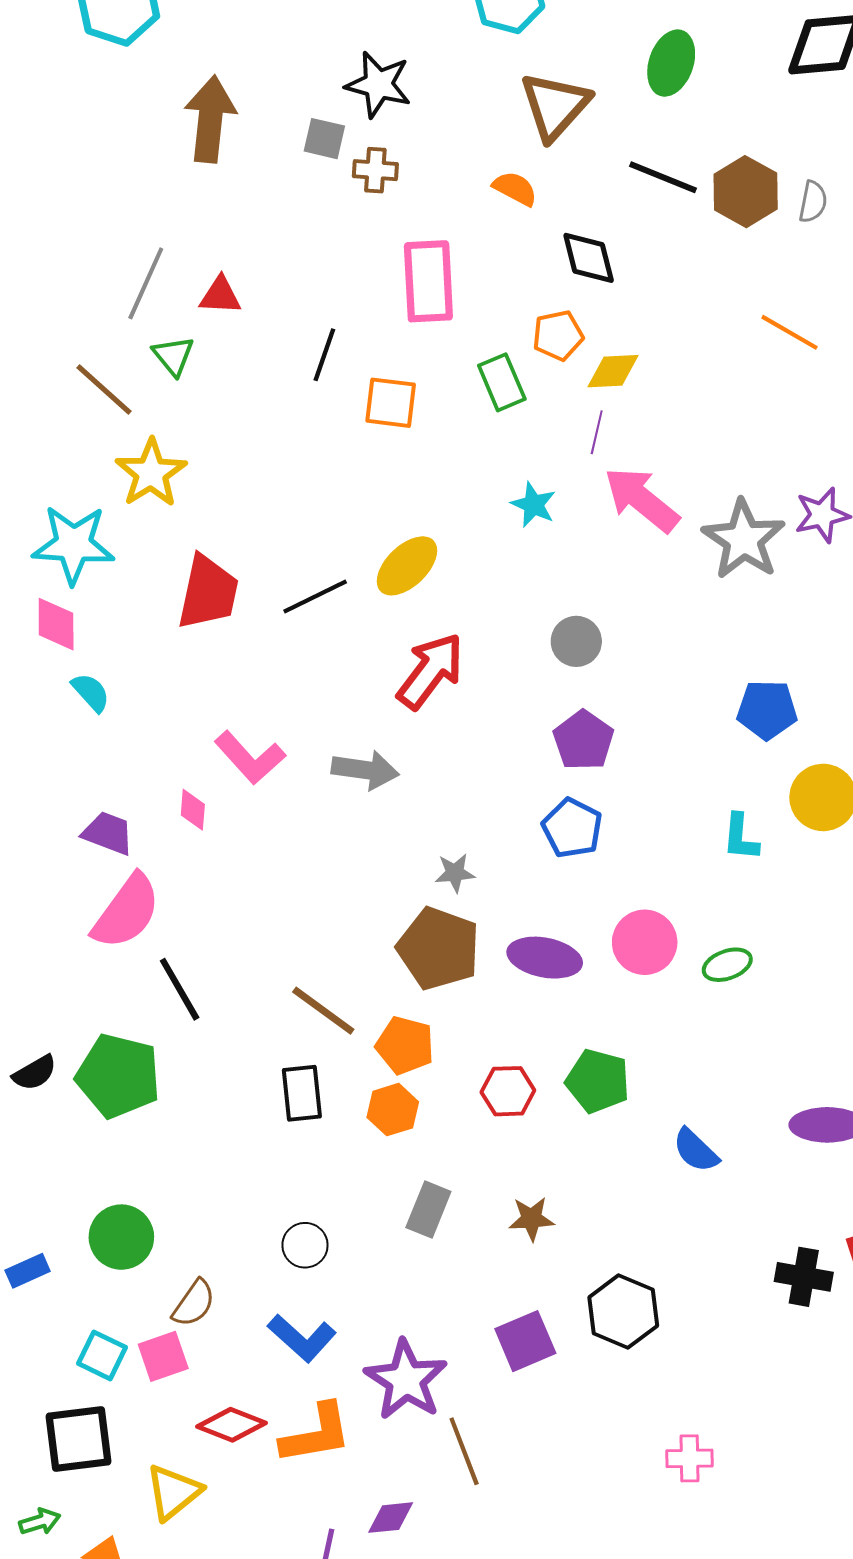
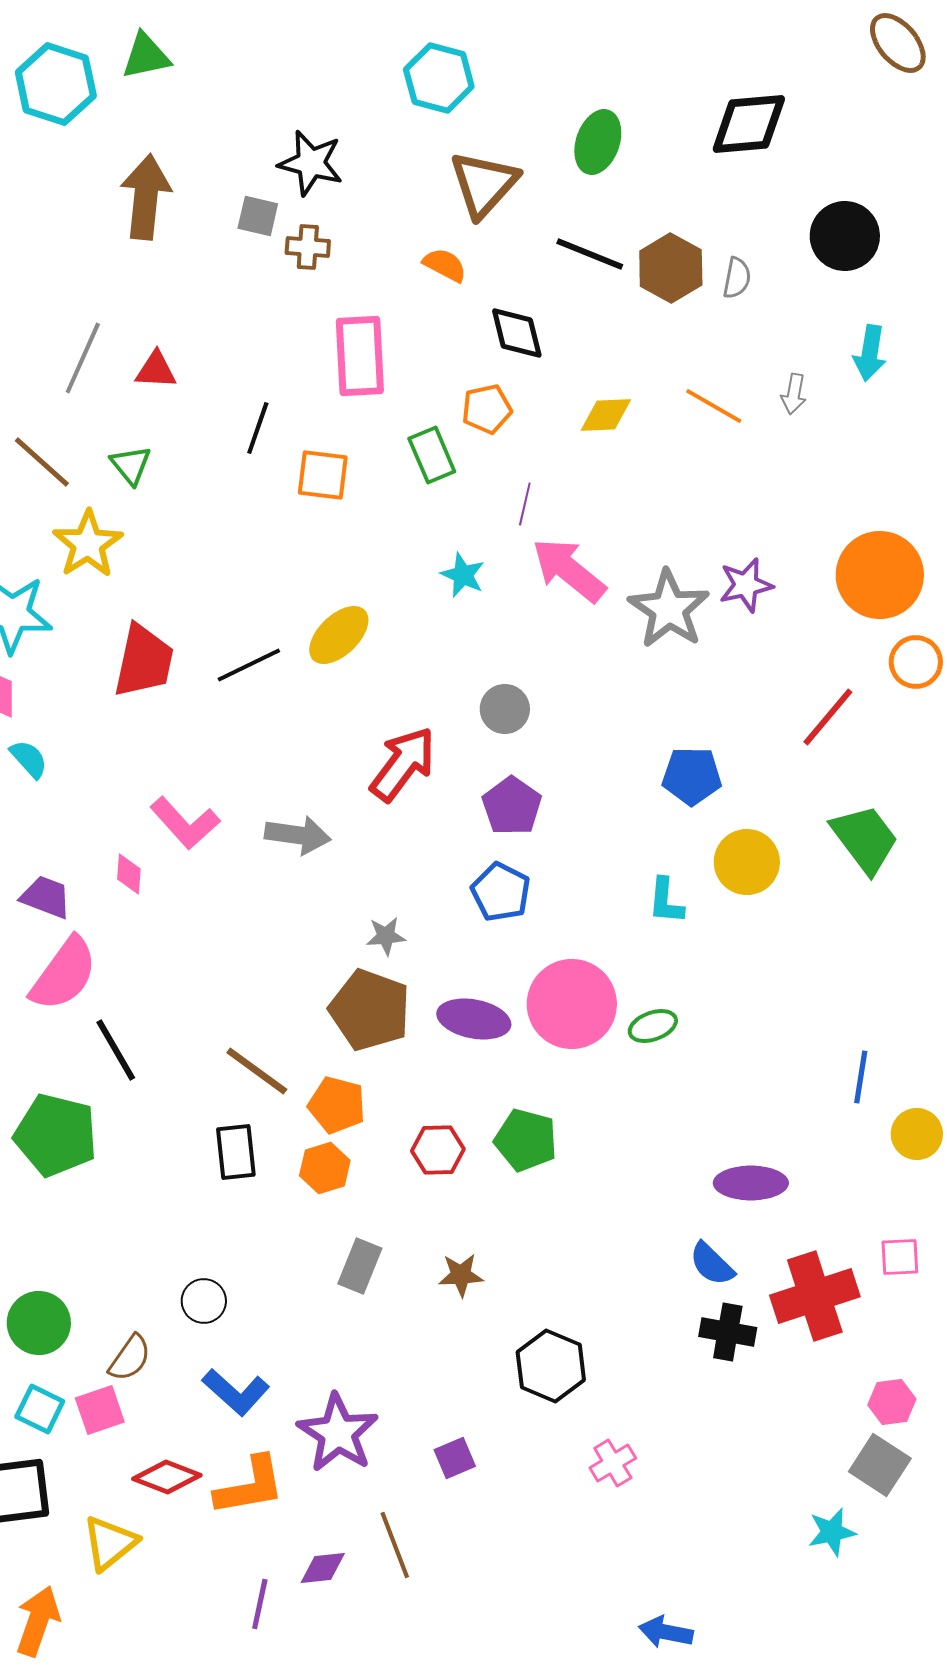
green triangle: (173, 356) -> (131, 465), moved
yellow diamond: (613, 371) -> (606, 415), moved
red arrow: (430, 671) -> (403, 764), moved
pink circle: (645, 942) -> (572, 1004), size x1.4
blue semicircle: (696, 1150) -> (712, 1264), moved
green circle: (121, 1237) -> (39, 1323), moved
black circle: (305, 1245) -> (204, 1301), moved
purple square: (525, 1341) -> (455, 1458), moved, size x0.7
brown line: (464, 1451) -> (395, 1545), moved
pink cross: (690, 1458) -> (613, 1463), moved, turned -30

